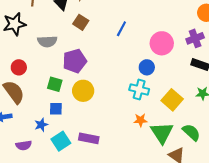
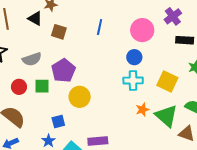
red circle: (19, 67) -> (19, 87), moved
green square: (55, 84) -> (42, 86), moved

